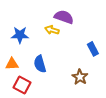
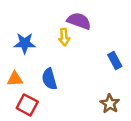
yellow arrow: (52, 30) -> (64, 37), turned -112
brown star: (80, 77) -> (110, 104), moved

